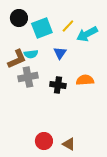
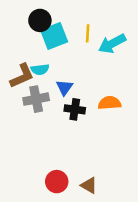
black circle: (19, 18) -> (40, 20), moved
yellow line: (68, 26) -> (88, 33), turned -40
blue triangle: (60, 53) -> (64, 87), moved

